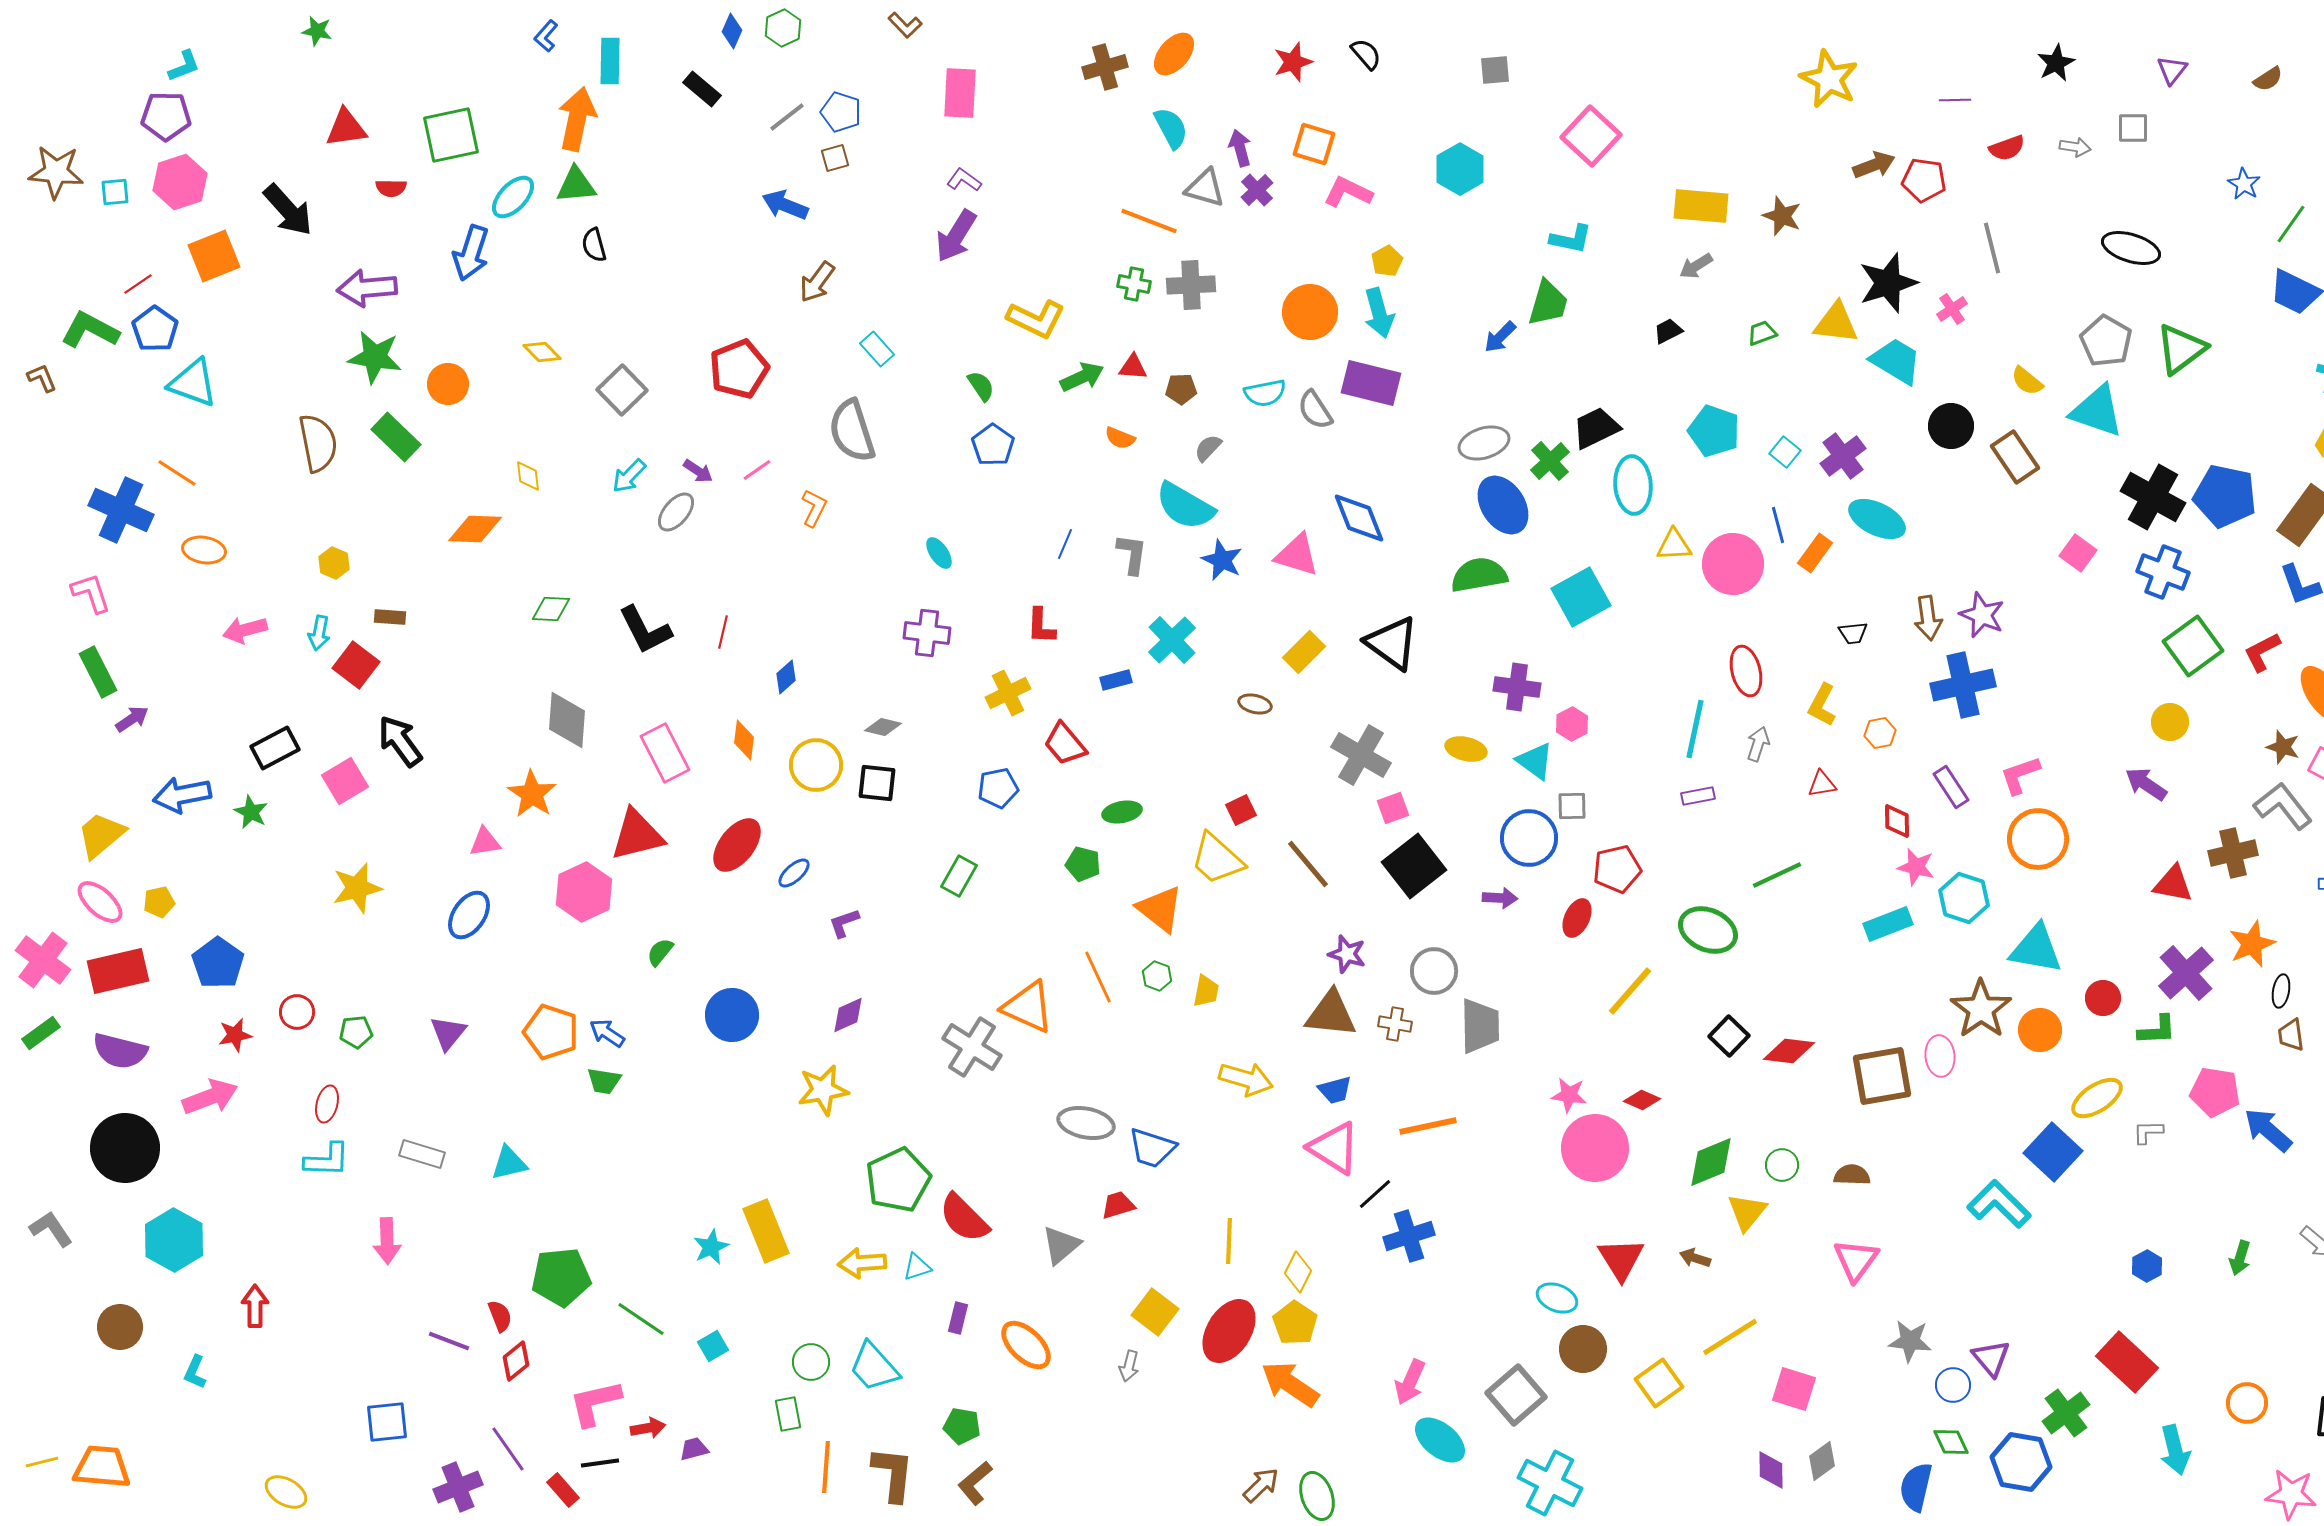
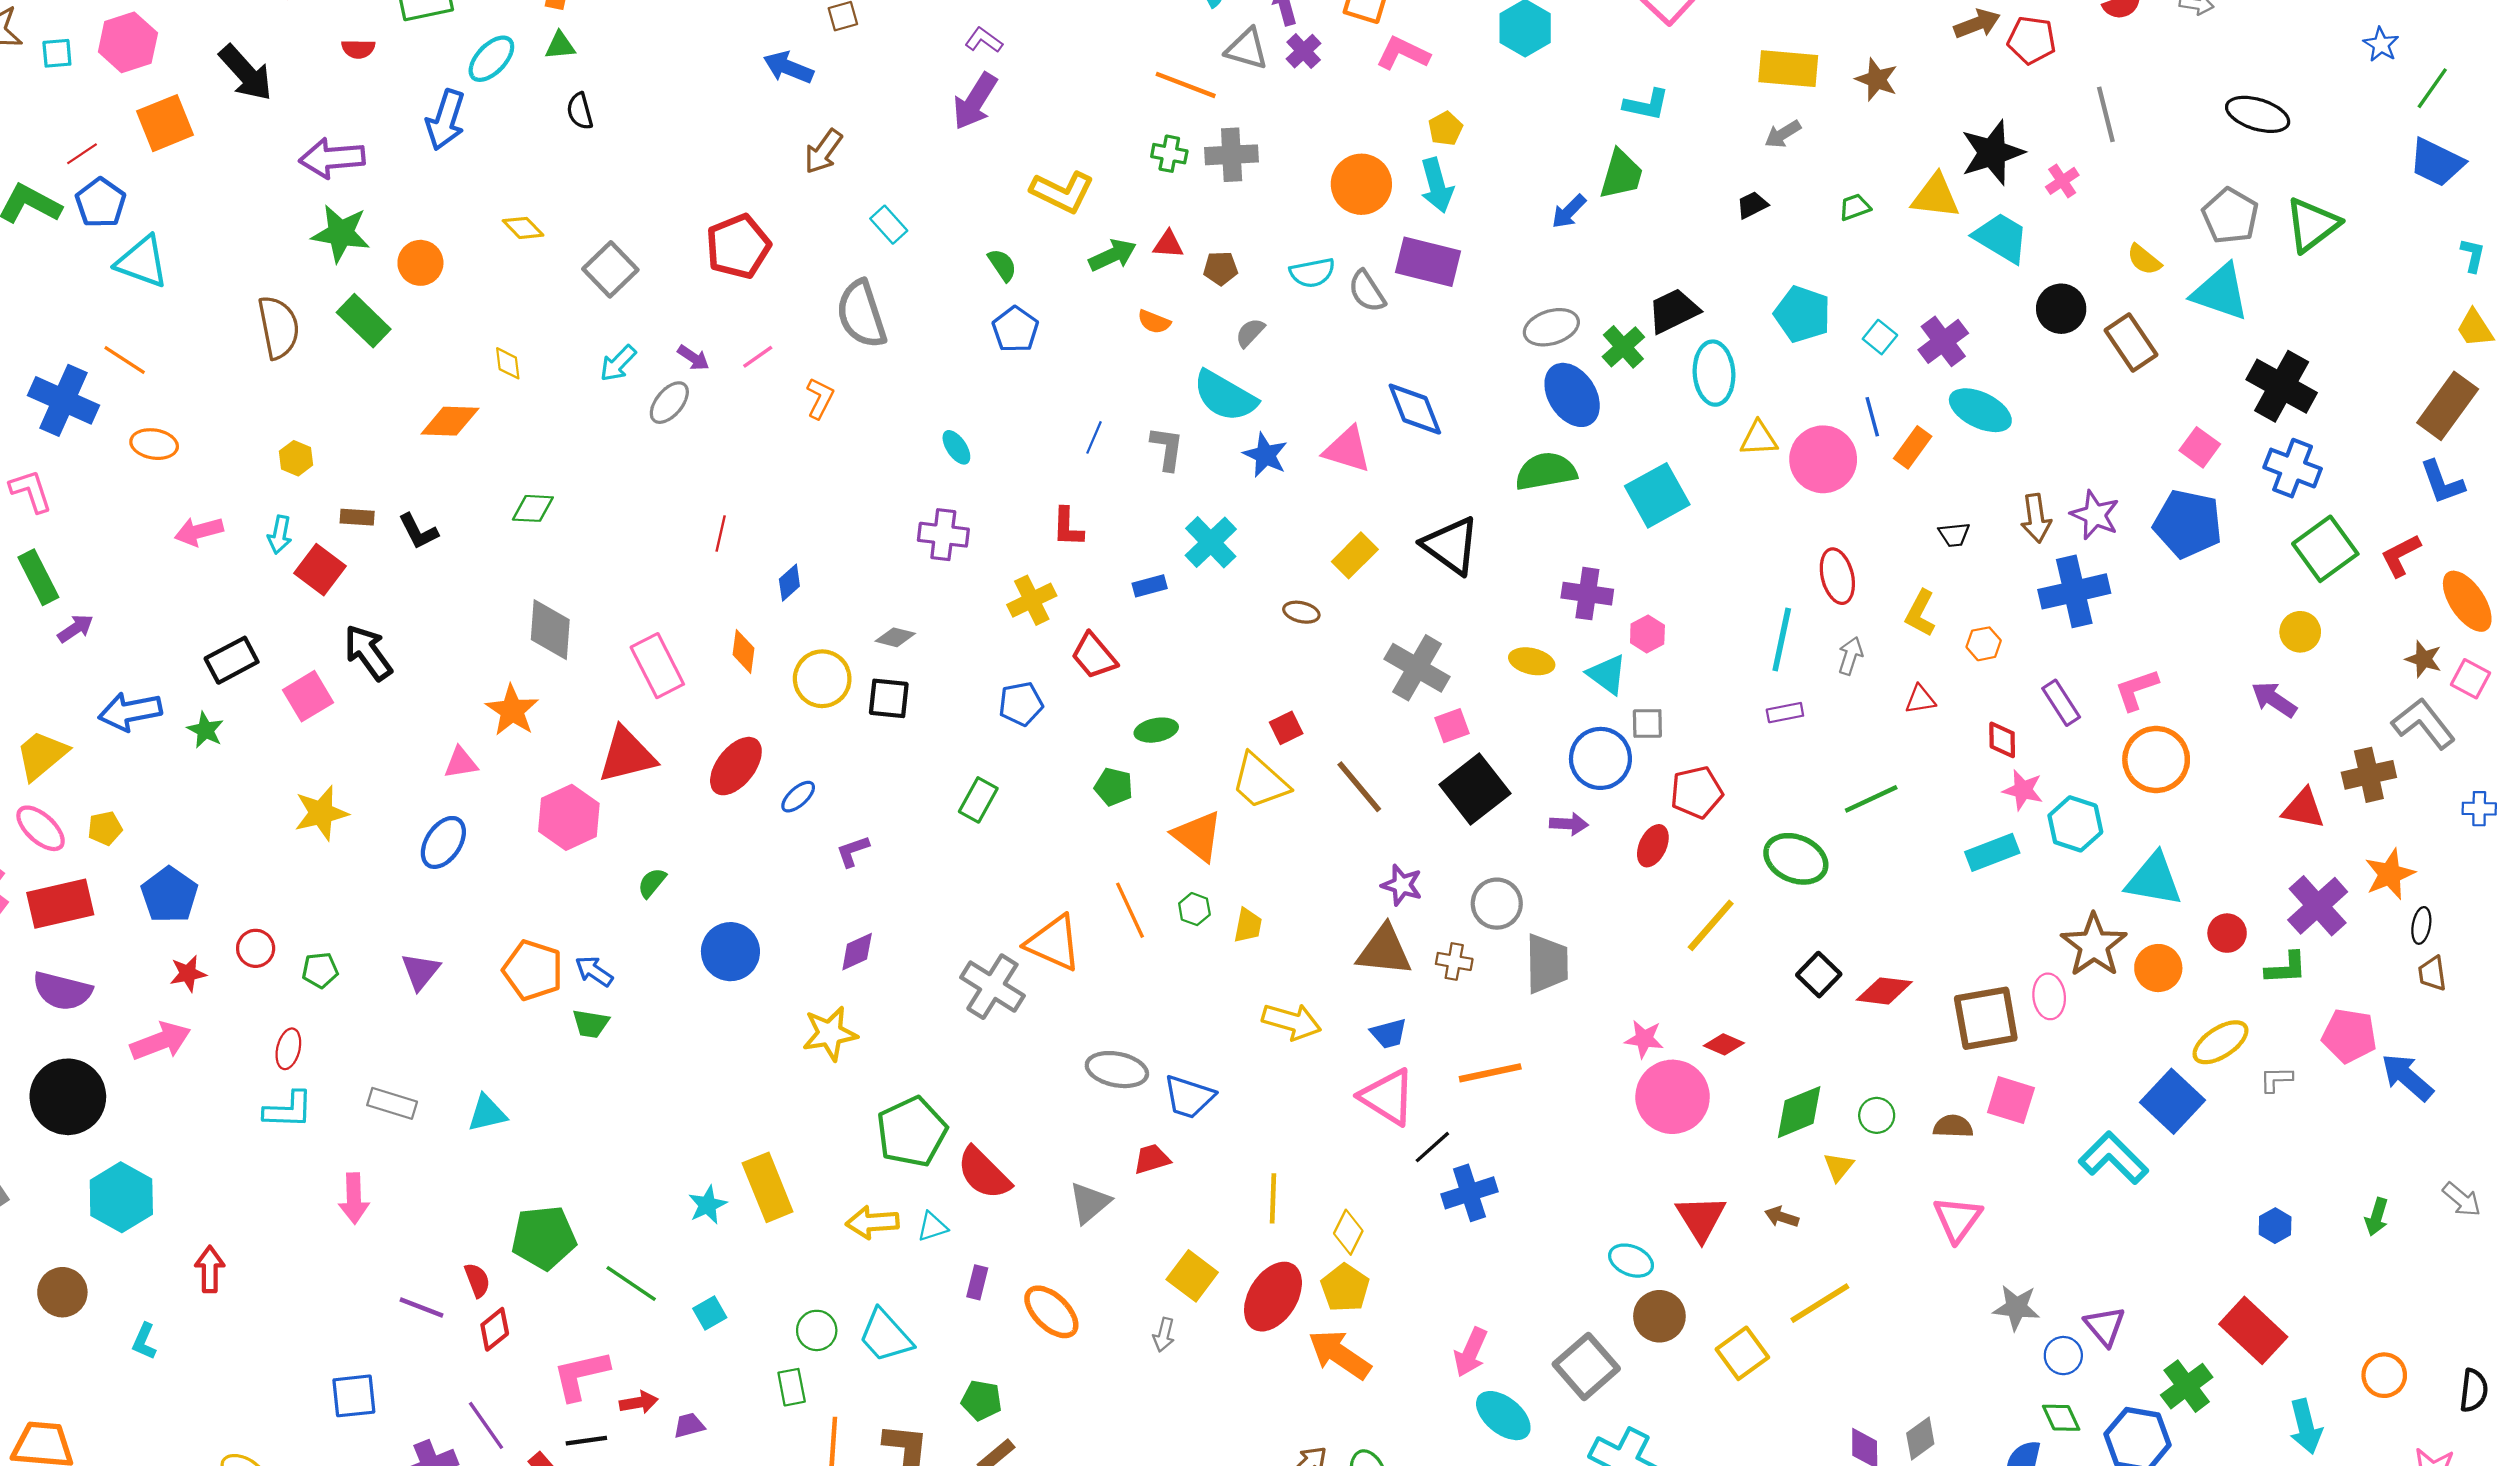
green triangle: (576, 185) -> (560, 46), size x0.7
blue pentagon: (2225, 496) -> (2188, 524), moved
black L-shape: (645, 630) -> (418, 531), moved, size x0.7
yellow triangle: (1747, 1212) -> (1838, 1167), size x0.7
pink square: (1794, 1389) -> (2011, 1100), moved

